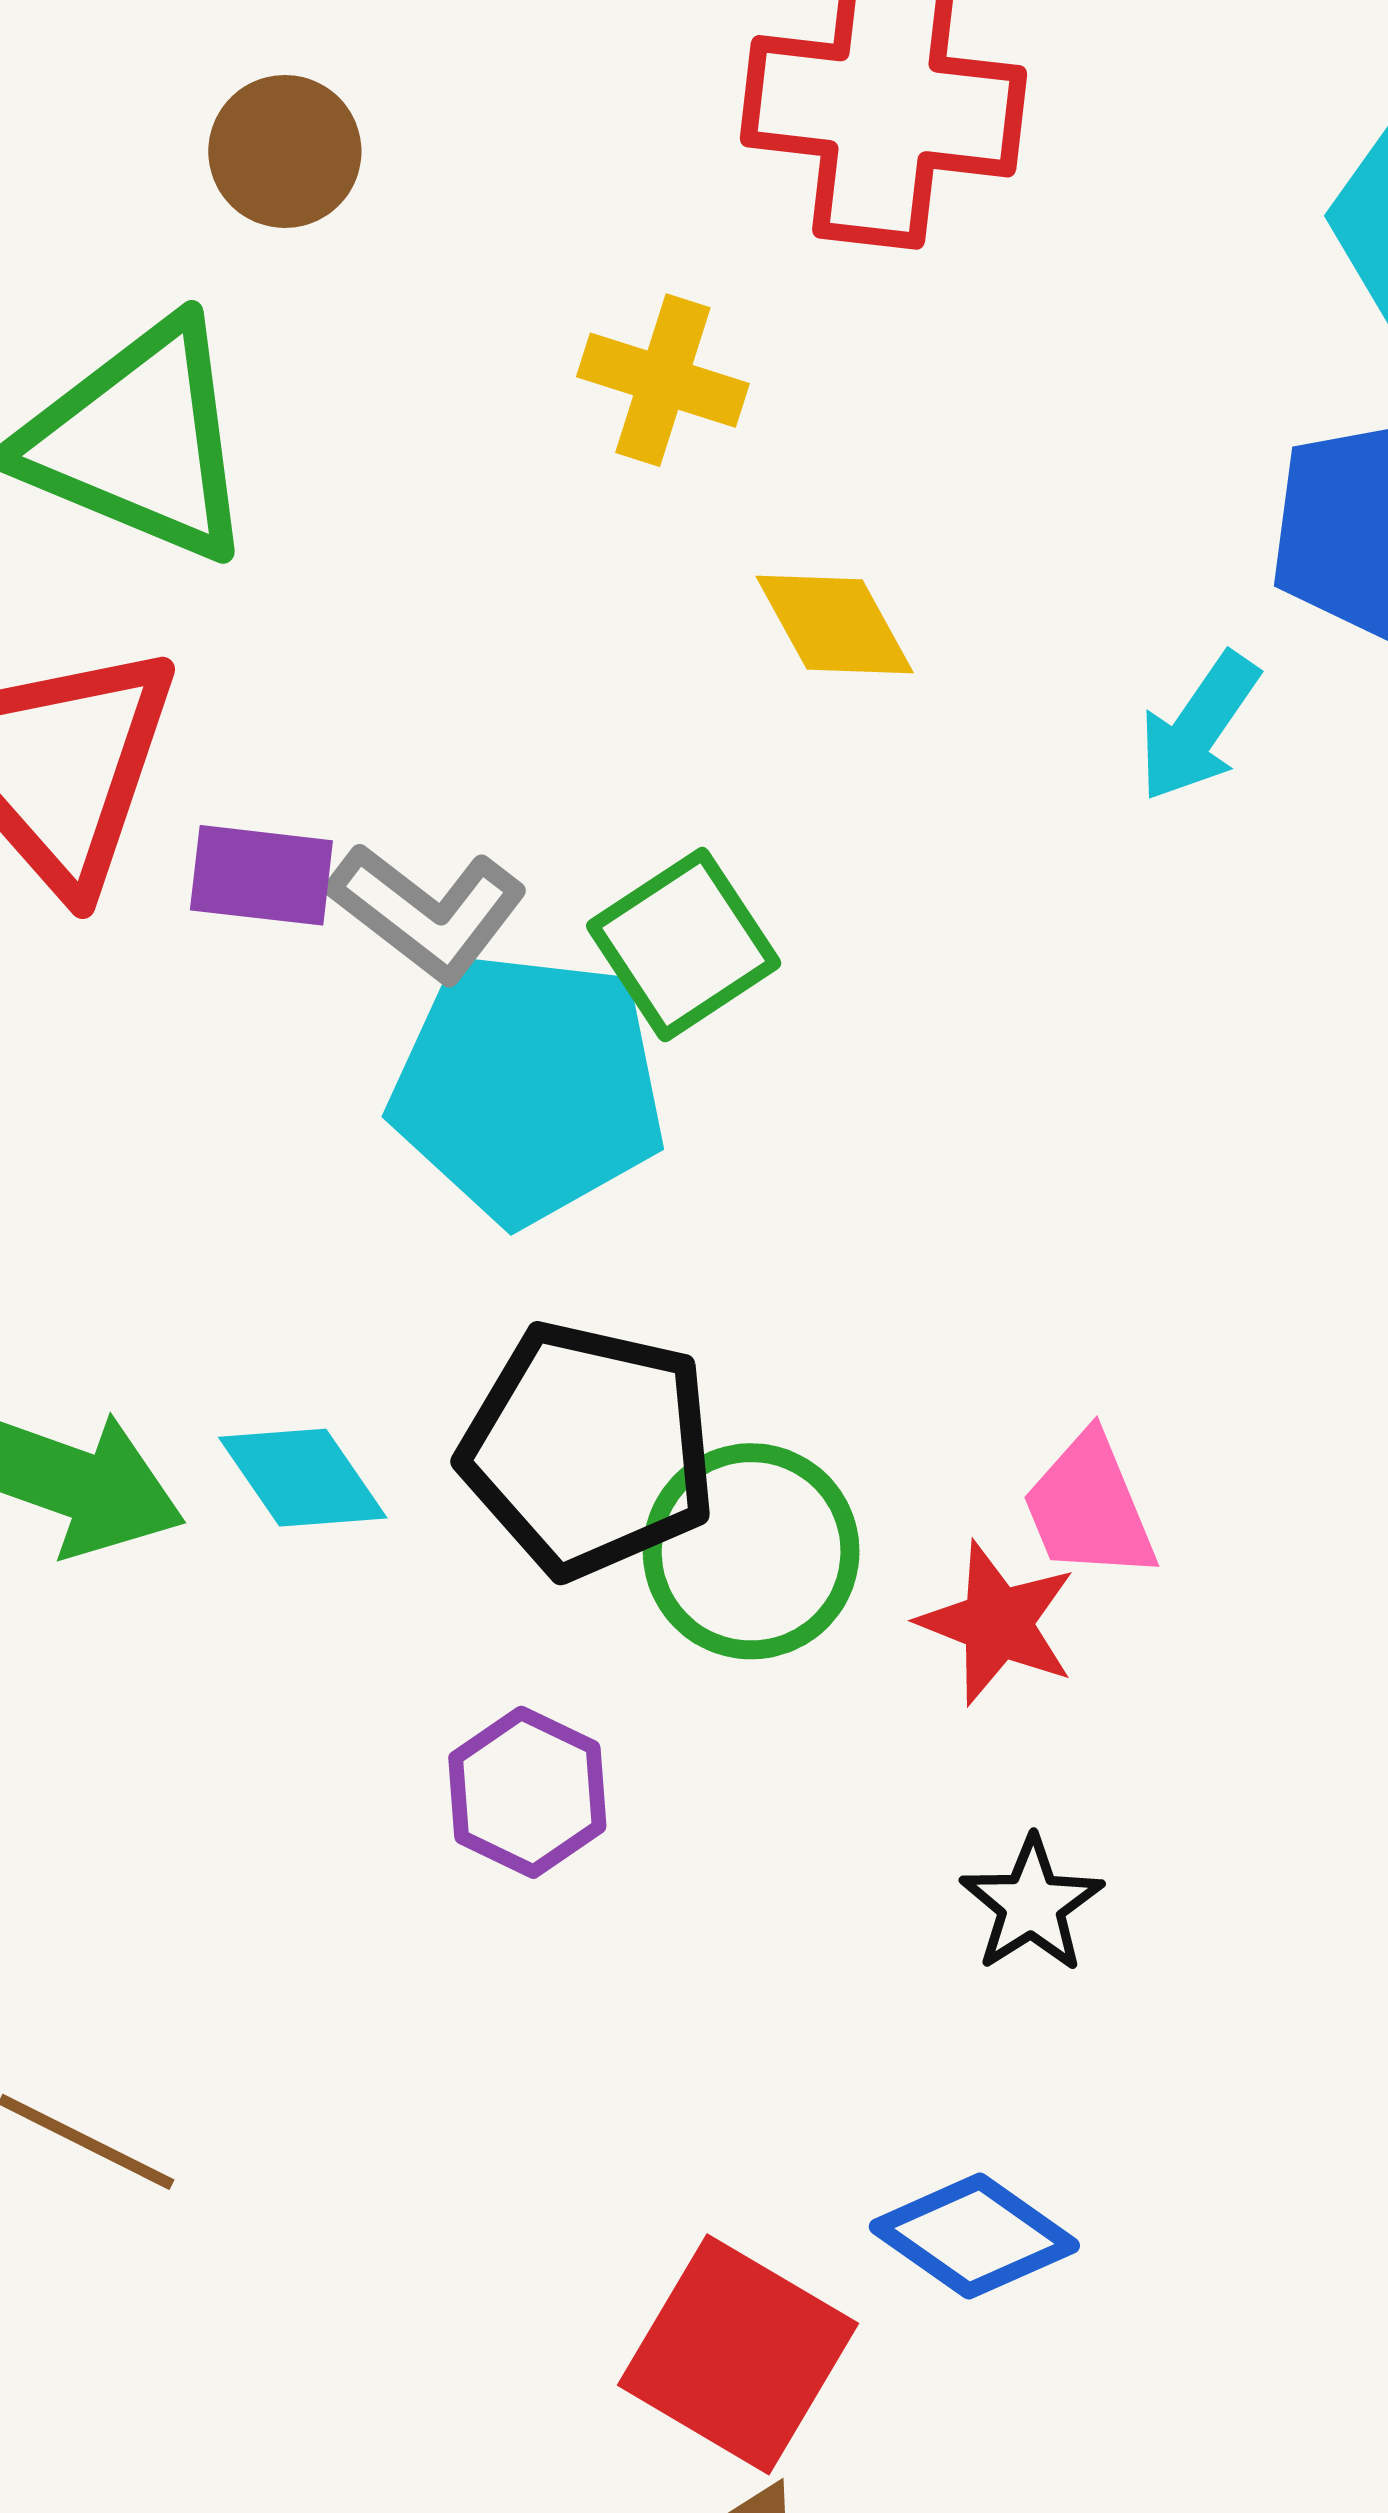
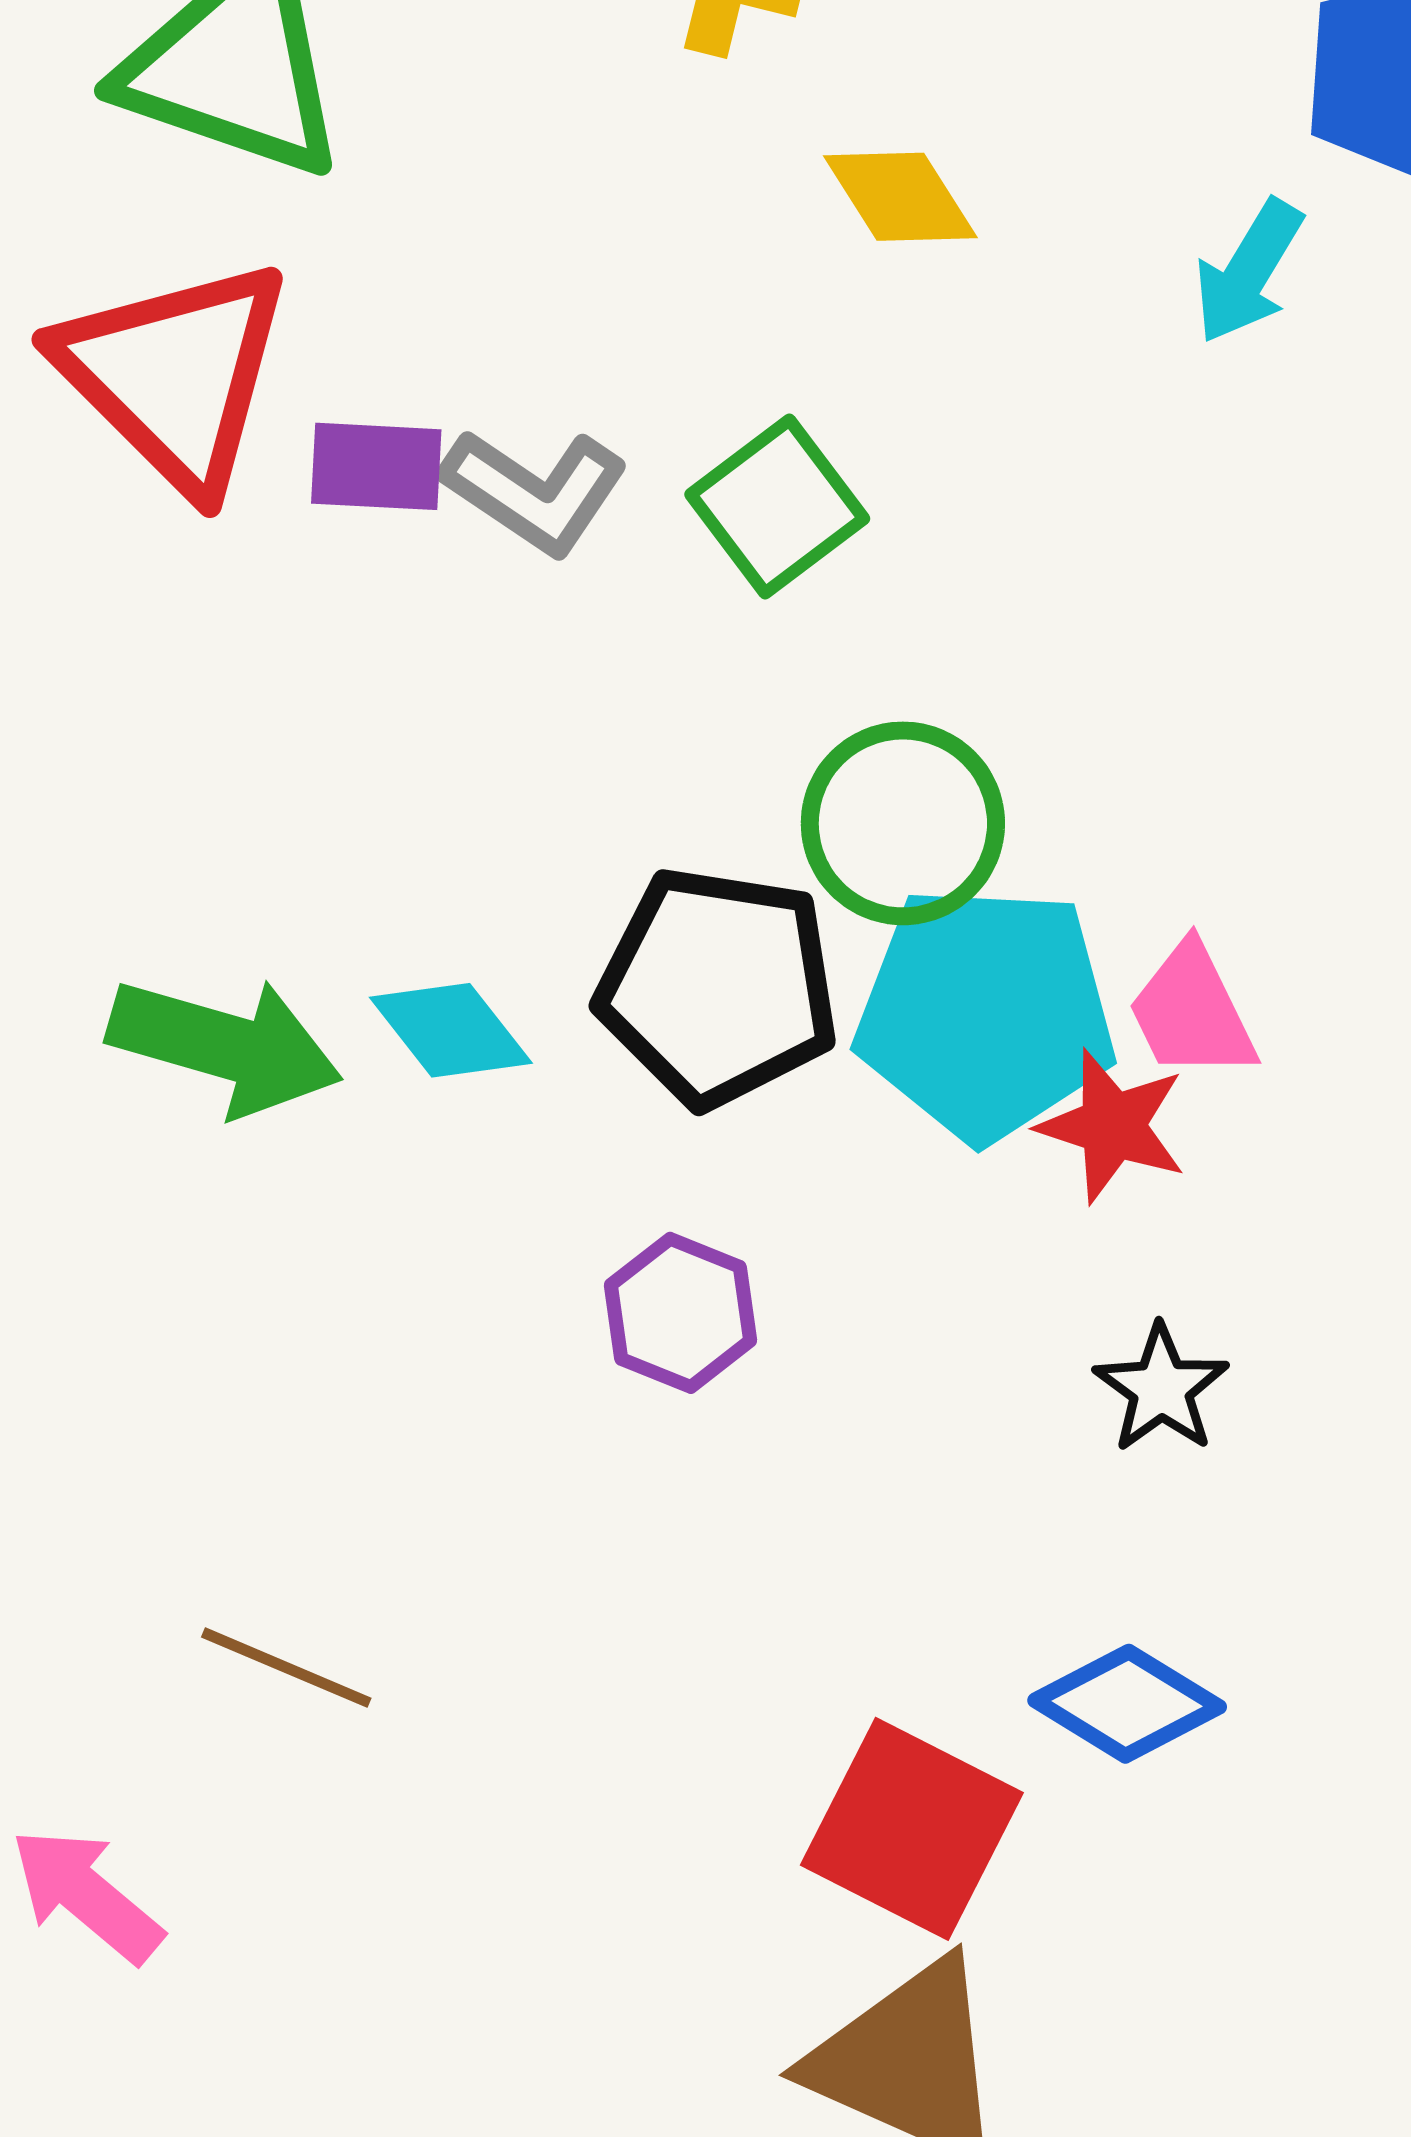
cyan pentagon: (528, 1087) -> (986, 1013), moved
green circle: (751, 1551) -> (903, 823), moved

